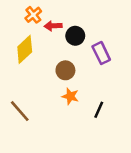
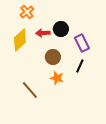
red arrow: (53, 26) -> (43, 33), moved
black line: (99, 110) -> (80, 66), moved
brown line: (20, 111) -> (30, 90), moved

